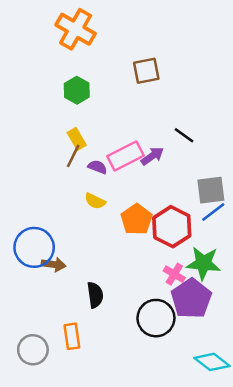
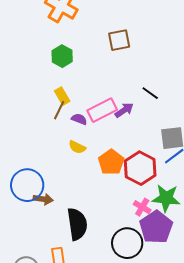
black semicircle: (95, 295) -> (77, 224), size x1.5

